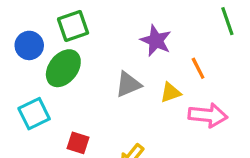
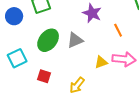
green ellipse: (63, 68) -> (48, 40), moved
yellow triangle: (170, 93) -> (101, 62), moved

